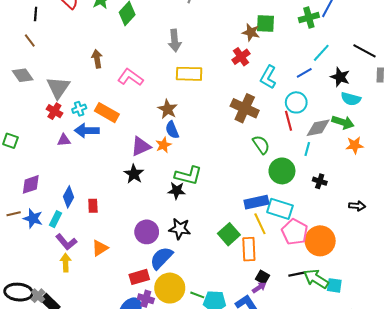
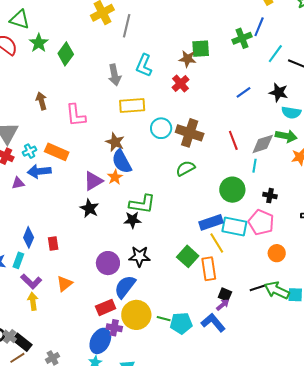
cyan line: (321, 53) -> (275, 54), moved
pink L-shape: (130, 77) -> (76, 115), turned -125
cyan L-shape: (268, 77) -> (144, 65), moved
cyan circle: (296, 102) -> (161, 128), moved
blue semicircle: (172, 130) -> (122, 162), size x1.4
green semicircle: (261, 145) -> (185, 168), moved, turned -78
pink pentagon: (295, 232) -> (261, 222), moved
orange circle: (320, 241) -> (277, 253), size x0.6

